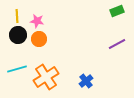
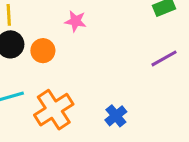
pink star: (37, 21) -> (75, 21), moved

